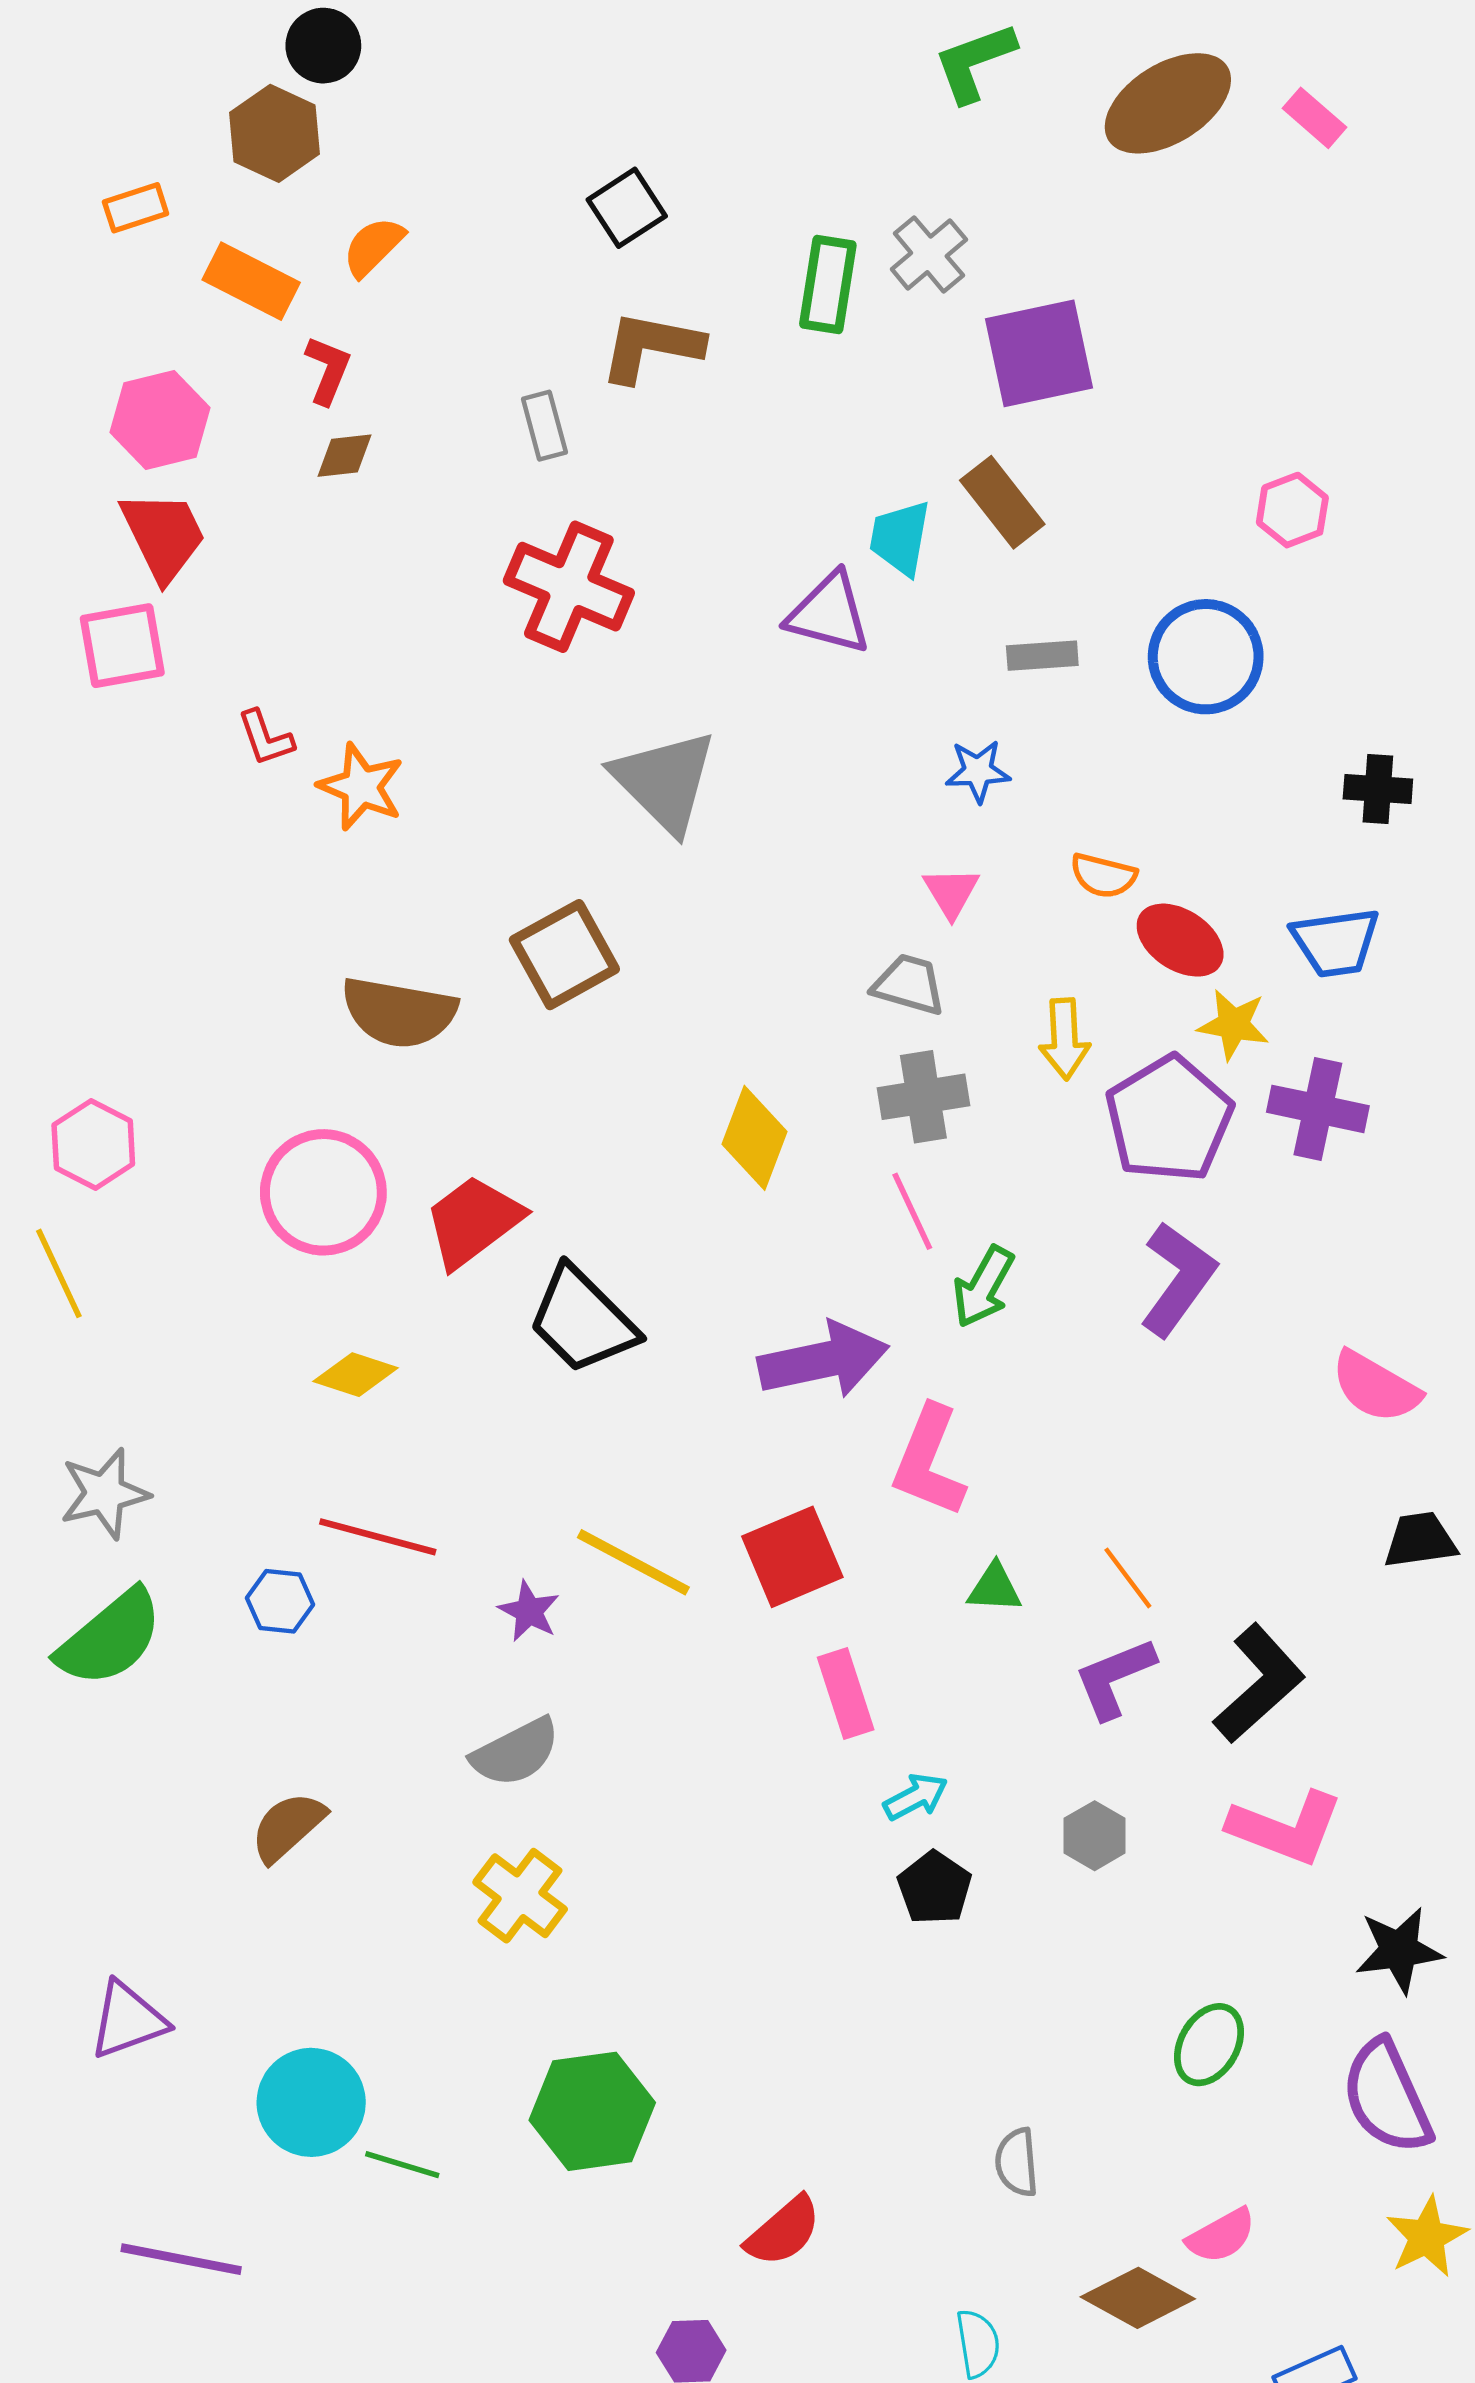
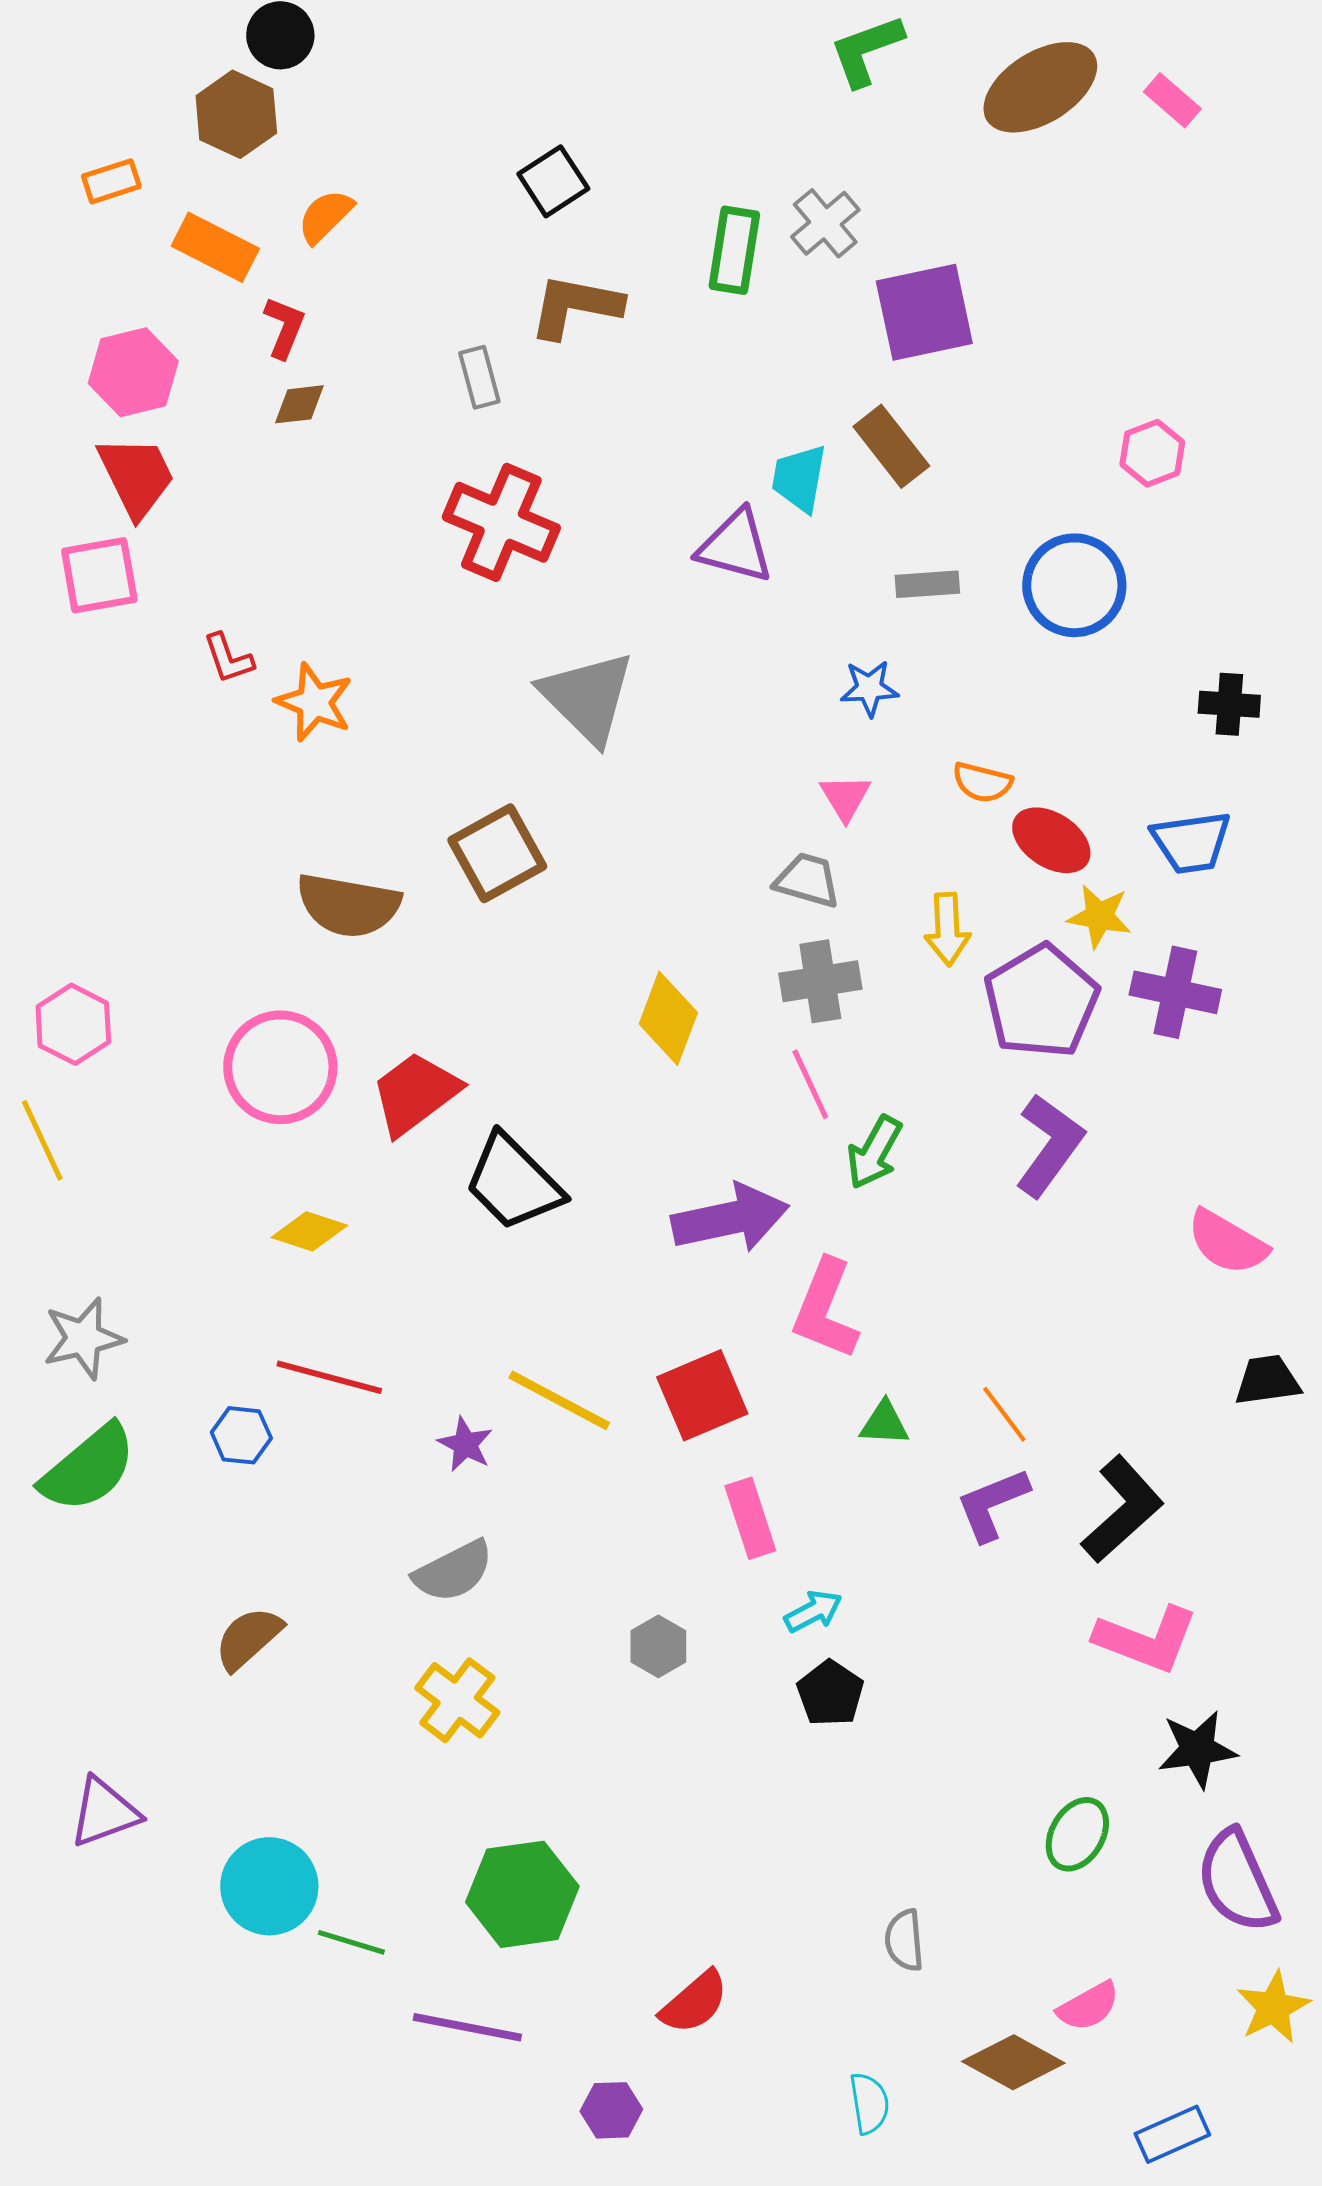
gray hexagon: (1095, 1836) -> (658, 1646), moved
black star: (1399, 1950) -> (1197, 1749), moved
purple line: (181, 2259) -> (467, 2027), moved

